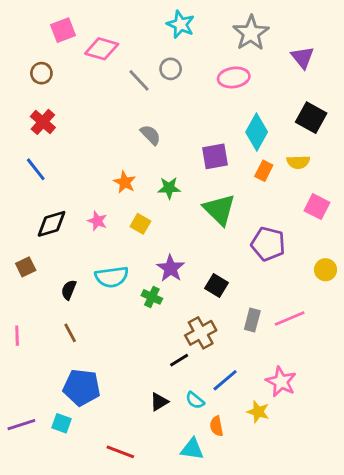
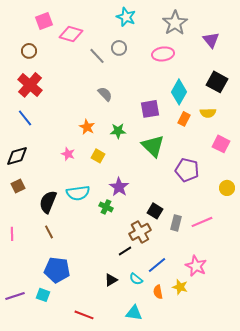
red cross: (43, 122) -> (30, 85), size x1.4
black diamond: (51, 224) -> (17, 156), moved
black square: (216, 286) -> (155, 211), moved
black semicircle: (69, 290) -> (48, 202), size x1.6
orange semicircle: (216, 426) -> (158, 292), moved

